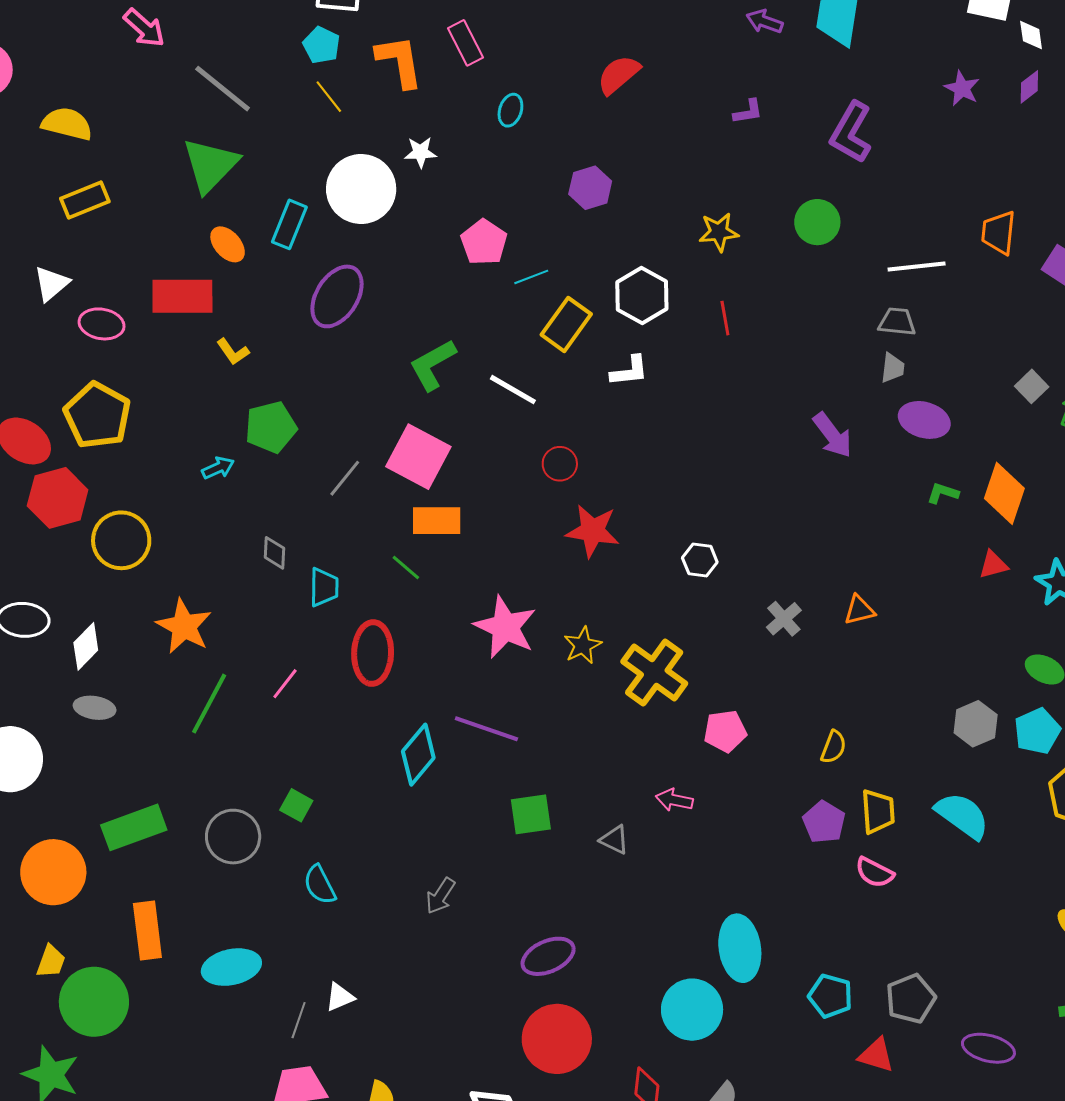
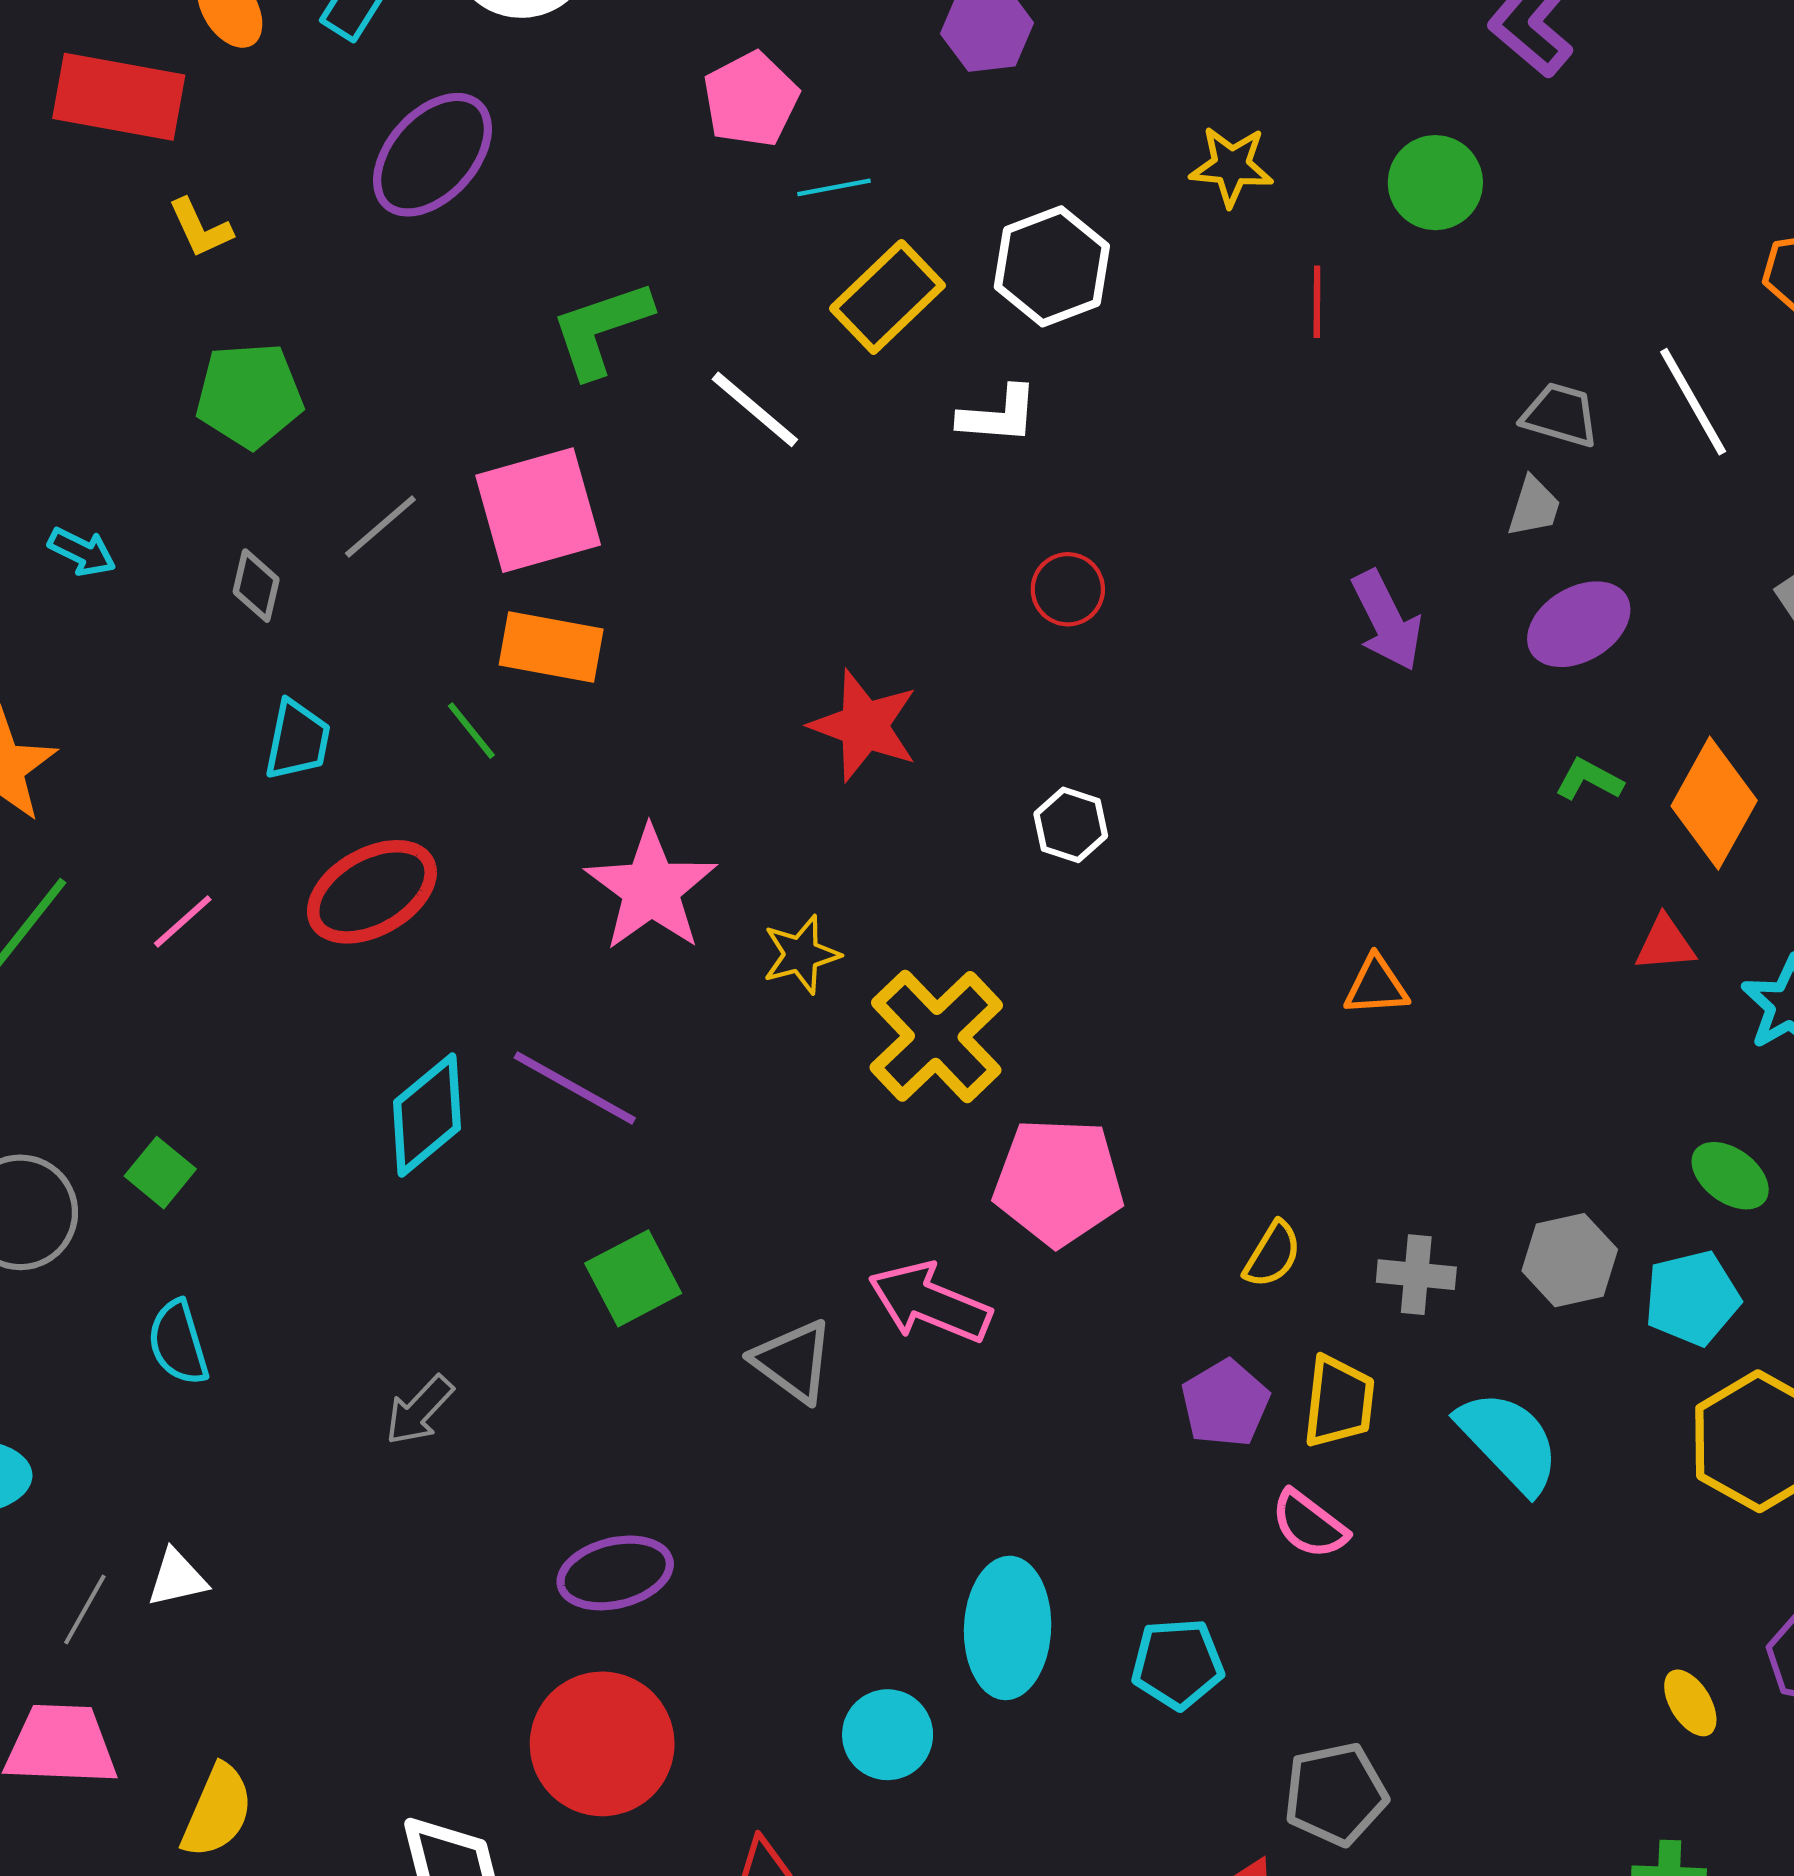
white line: (917, 267) -> (1693, 402), moved, turned 56
red line: (725, 318) -> (1317, 302), moved
purple ellipse: (924, 420) -> (1579, 624), turned -57
pink square: (418, 457) -> (538, 510), turned 36
red circle: (560, 464) -> (1068, 589), moved
cyan arrow: (218, 468) -> (82, 552), moved, turned 40
gray diamond: (275, 553) -> (256, 586), moved
gray cross: (784, 619) -> (1416, 1275), moved, turned 36
red ellipse: (373, 653) -> (372, 892), turned 48
pink pentagon: (725, 731) -> (1059, 1182), size x1.5
pink arrow: (674, 800) -> (930, 1303), size x1.6
green square: (531, 814) -> (633, 1278), turned -30
gray triangle: (614, 840) -> (793, 1361), size x1.4
cyan pentagon: (830, 996) -> (1178, 1664), moved, turned -30
cyan circle: (692, 1010) -> (888, 1735), size x0.7

